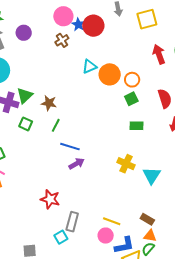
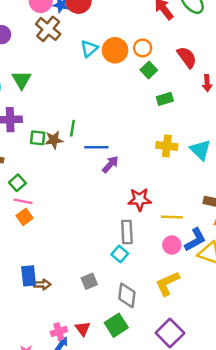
brown cross: (62, 40) -> (48, 29), size x1.5
green triangle: (25, 96) -> (21, 80), moved
brown star: (49, 103) -> (54, 140), moved
red star: (50, 199) -> (140, 199), moved
pink circle: (106, 236) -> (172, 245), moved

